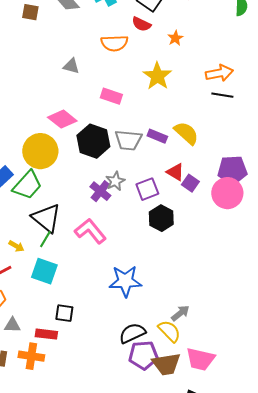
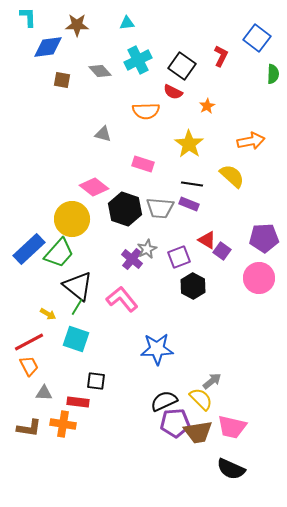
black line: (222, 95) -> (192, 184), moved
yellow semicircle: (186, 133) -> (232, 176), moved
pink circle: (227, 193) -> (259, 278), moved

